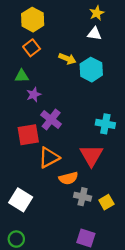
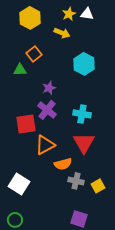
yellow star: (97, 13) -> (69, 14), moved
white triangle: (95, 34) -> (87, 14), moved
orange square: (32, 48) -> (34, 54), moved
yellow arrow: (67, 59) -> (62, 33), moved
purple star: (34, 95) -> (49, 88), moved
cyan cross: (105, 124) -> (82, 114), moved

